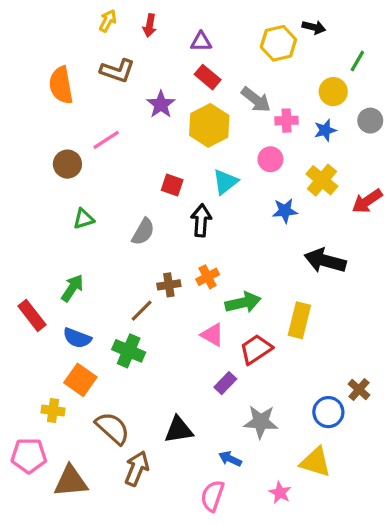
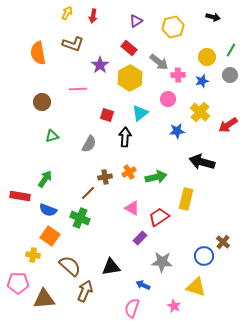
black arrow: (314, 27) -> (213, 17), moved
purple triangle: (201, 42) -> (136, 21), moved, turned -32
green line: (357, 61) -> (231, 50), moved
pink line: (106, 140) -> (78, 89), moved, turned 30
green arrow: (243, 303) -> (156, 177), moved
red rectangle: (32, 315) -> (20, 196), turned -42

